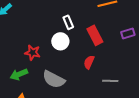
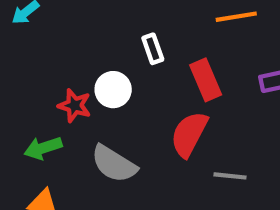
white circle: (60, 41) -> (113, 90), moved
red semicircle: (89, 62) -> (189, 134), size x1.6

